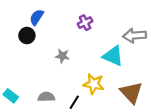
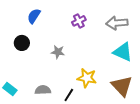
black circle: (27, 36) -> (22, 43), moved
gray arrow: (135, 36) -> (117, 23), moved
cyan triangle: (113, 56) -> (123, 52), moved

